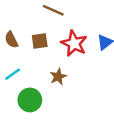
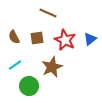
brown star: (58, 77) -> (52, 67), size x1.5

